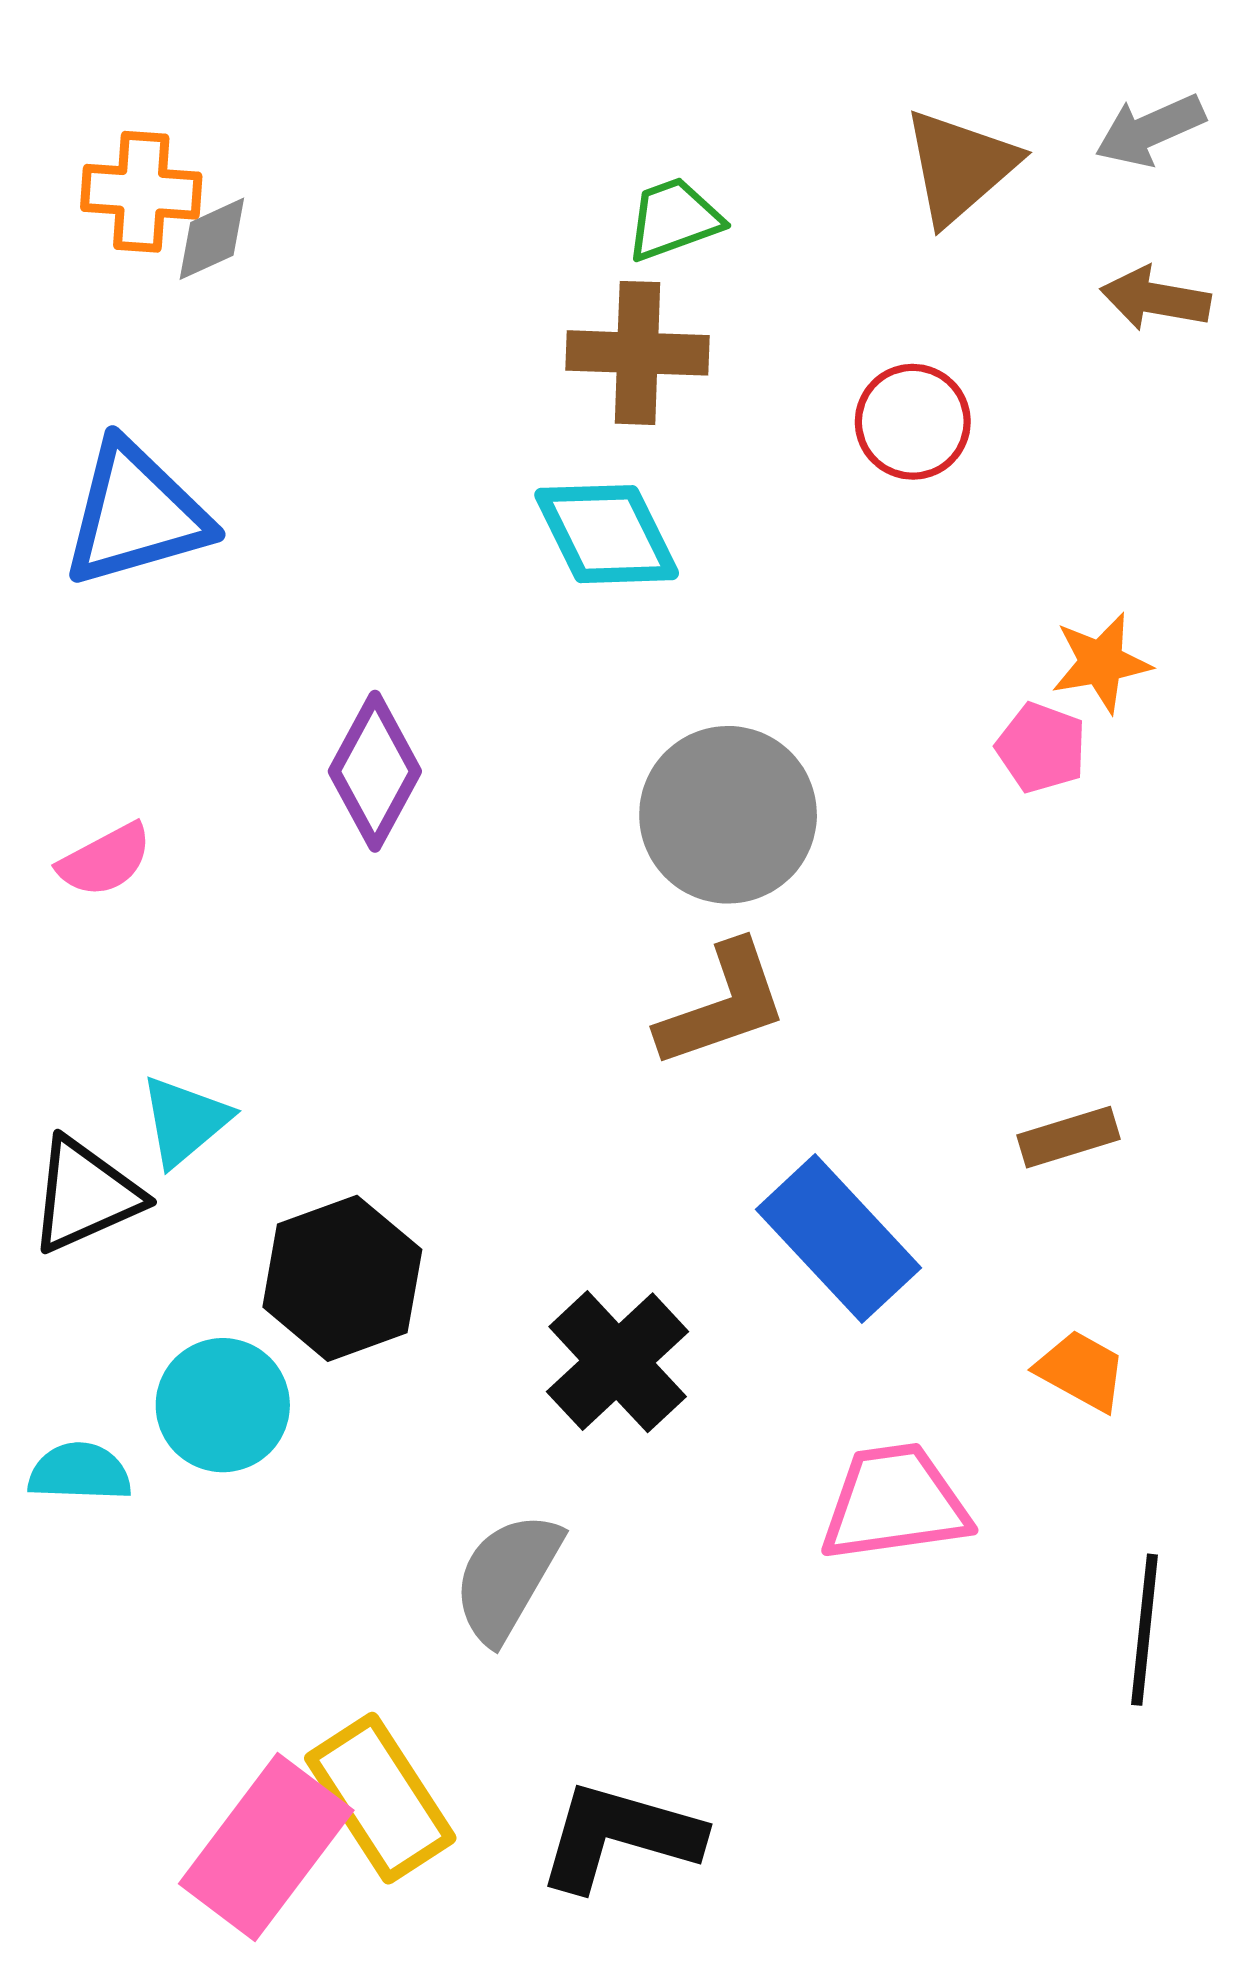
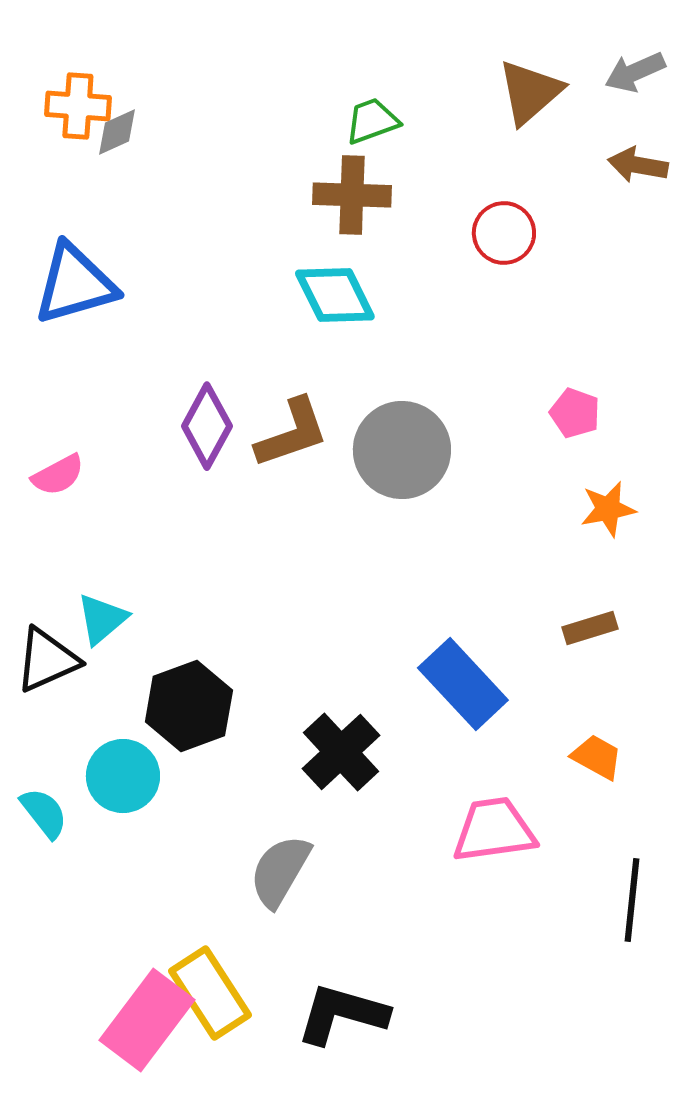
orange star: (1101, 663) -> (608, 509), moved
brown L-shape: (723, 1005) -> (292, 433), moved
cyan semicircle: (80, 1472) -> (44, 813), turned 50

